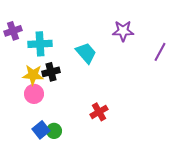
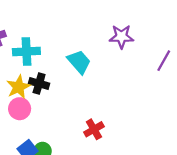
black cross: (51, 72) -> (39, 84), turned 30
yellow star: (33, 75) -> (18, 87), turned -30

